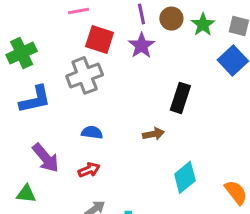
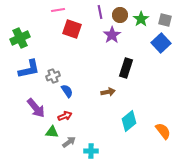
purple star: (141, 46) -> (112, 35), moved
gray cross: (85, 75) -> (53, 76), moved, size x0.6
blue semicircle: (92, 132) -> (67, 91), turned 48
green triangle: (26, 194) -> (52, 132), moved

